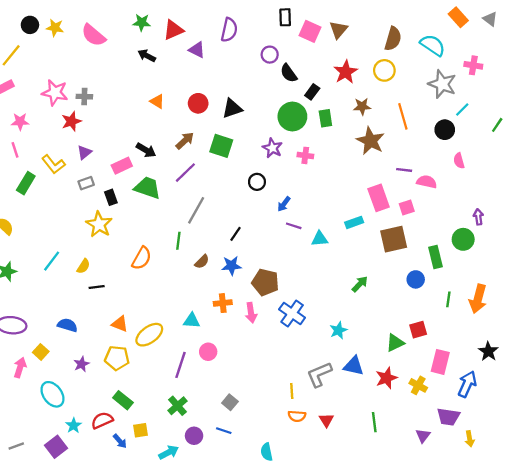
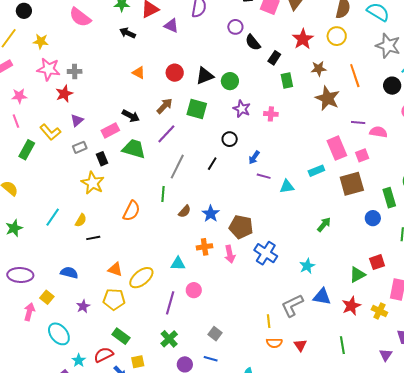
yellow star: (55, 28) -> (41, 41), moved
green circle: (292, 116) -> (230, 81), moved, size x0.7
black line: (235, 234) -> (212, 164), moved
blue star: (231, 266) -> (211, 214), turned -30

